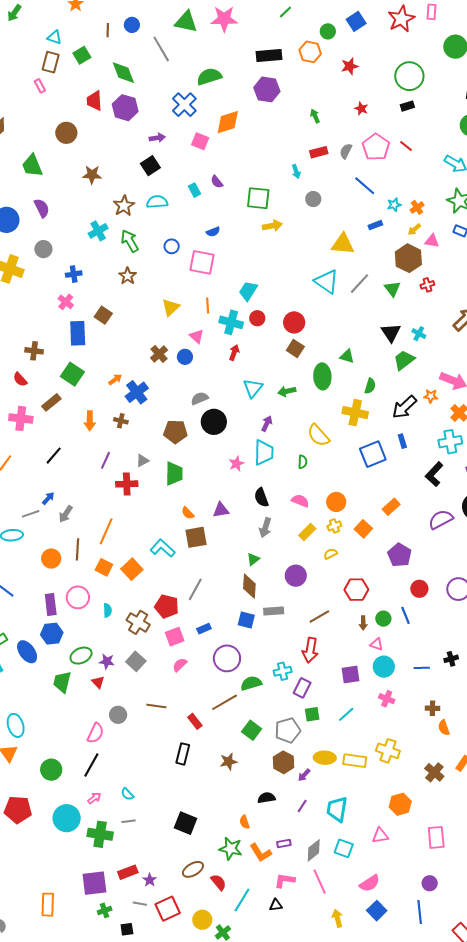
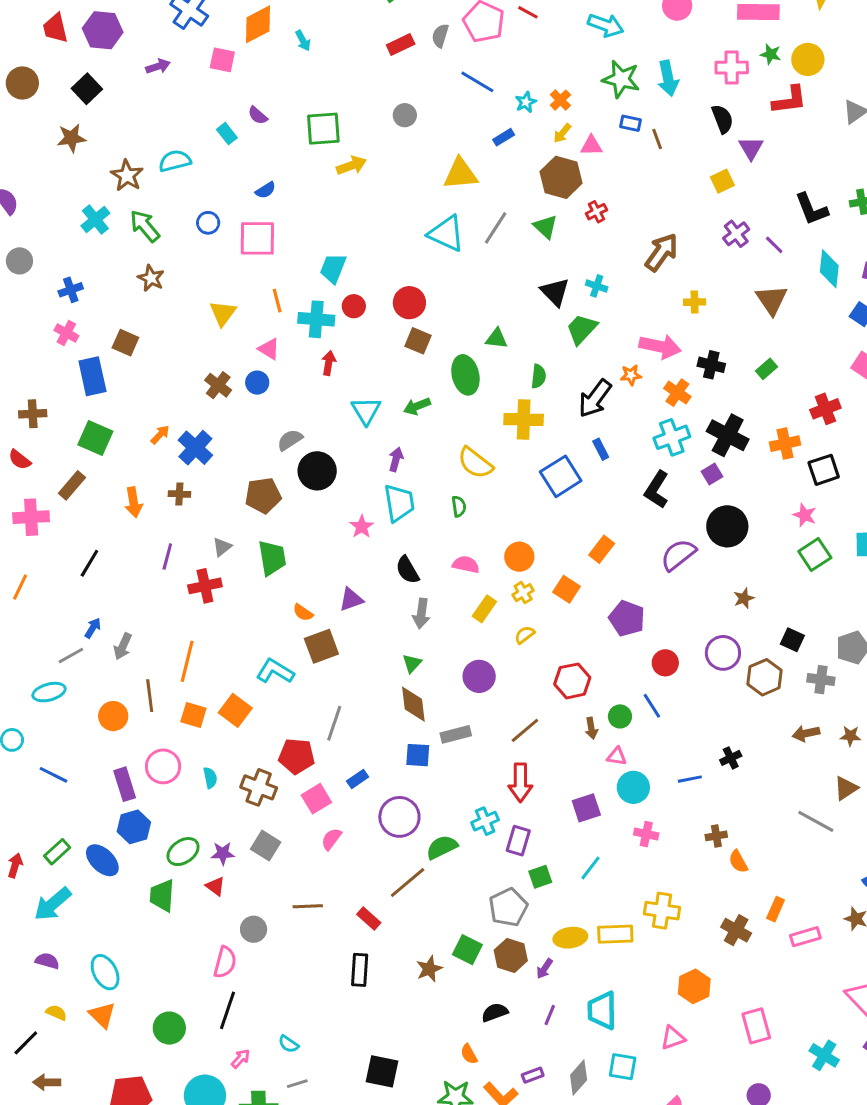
black square: (150, 166) -> (87, 89), moved
cyan arrow: (296, 171) -> (303, 41), moved
green square: (252, 730) -> (467, 950), moved

